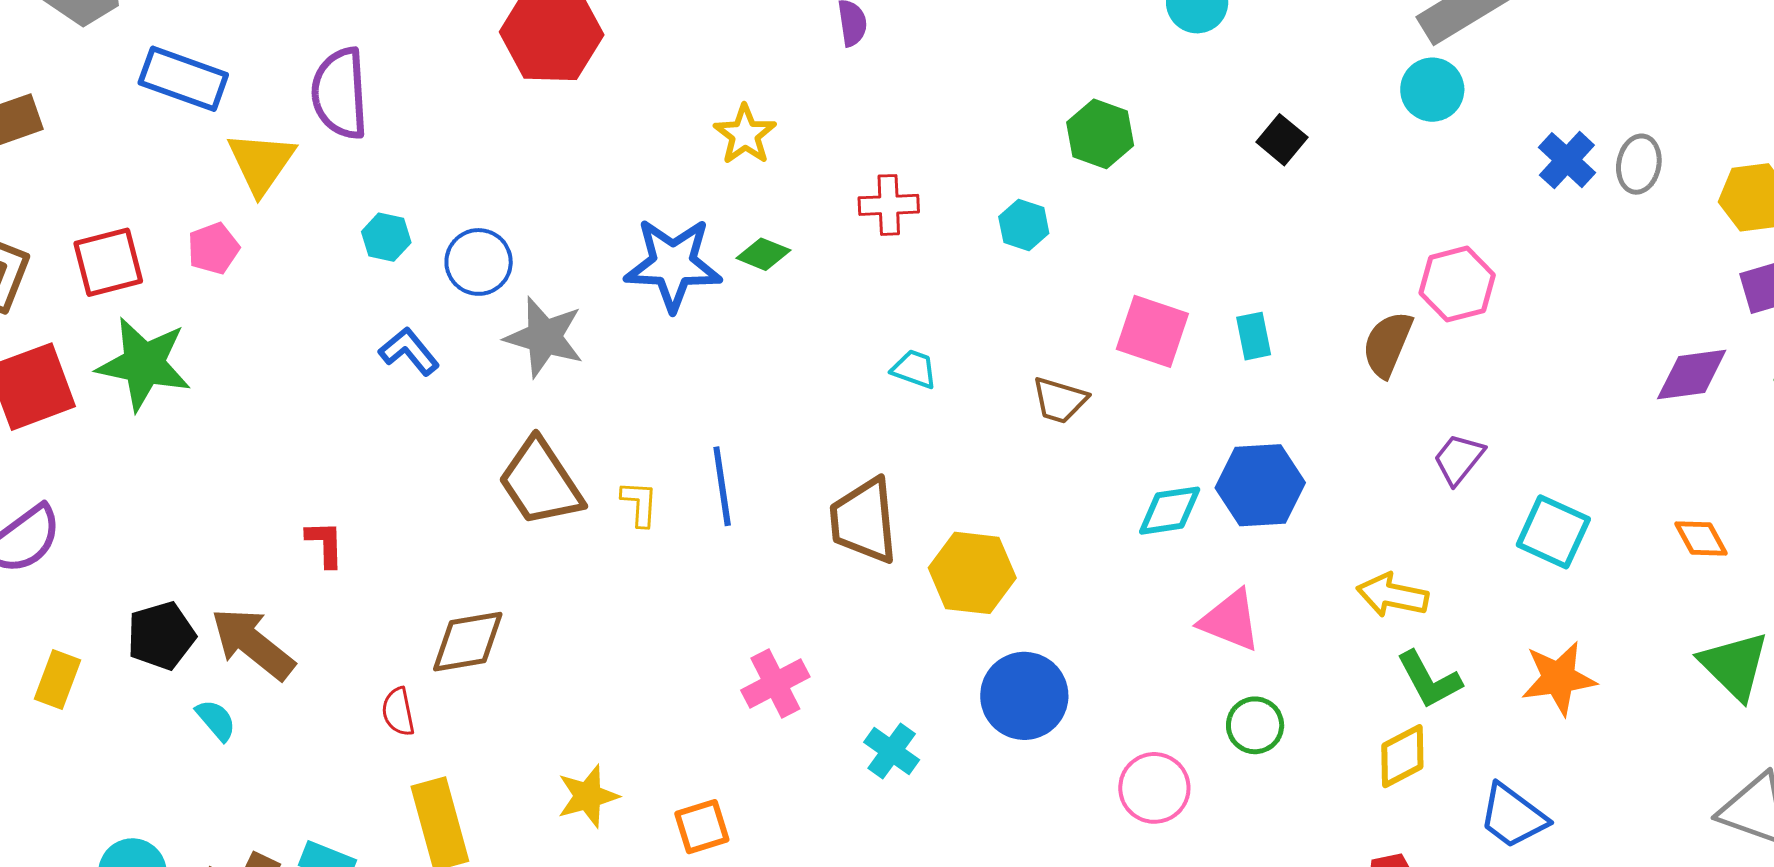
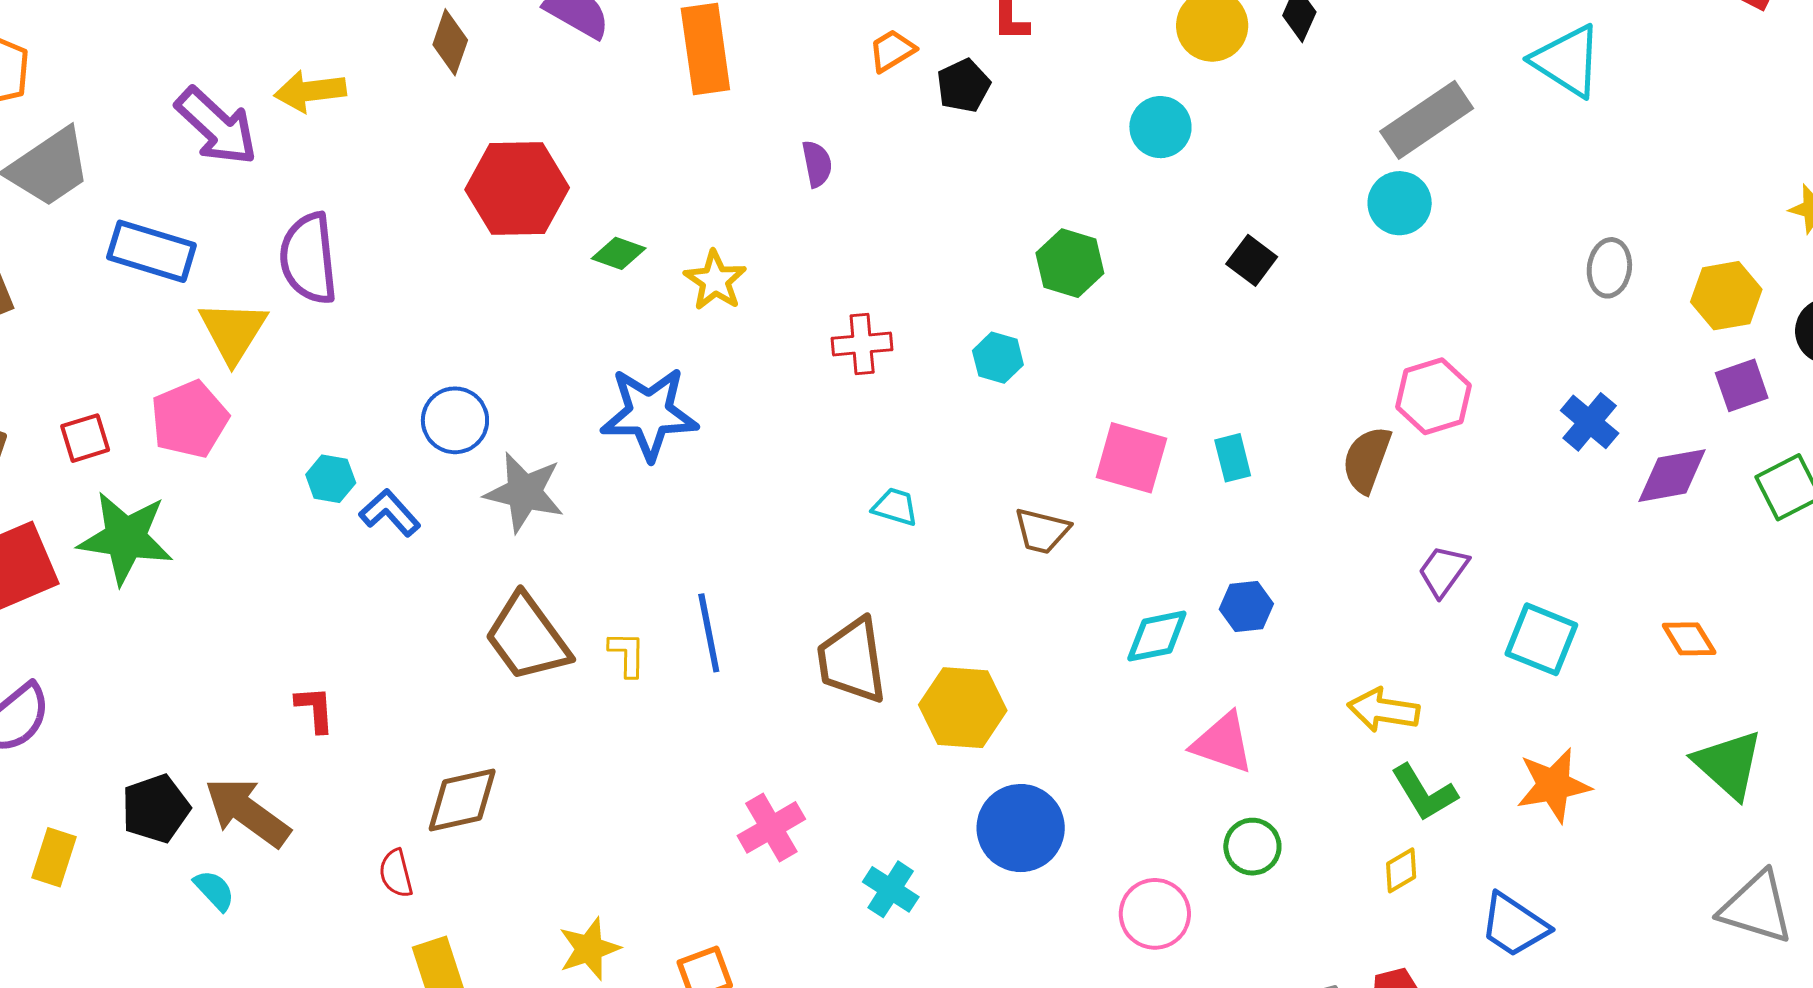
blue cross: (1567, 160) -> (1590, 422), moved
cyan hexagon: (386, 237) -> (331, 479), moved
pink pentagon: (213, 248) -> (189, 419), size x1.5
green diamond: (763, 254) -> (619, 253), moved
red square: (108, 262) -> (85, 438), size x0.7
blue hexagon: (1260, 485) -> (1246, 607), size x0.6
yellow diamond: (1402, 756) -> (1401, 870), size x0.7

